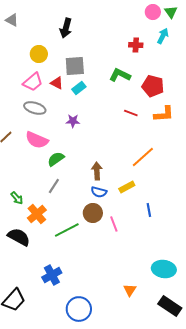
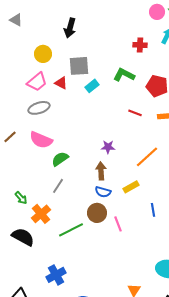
cyan rectangle: (79, 88) -> (92, 86), moved
gray ellipse: (35, 108) -> (39, 108), turned -35
purple star: (73, 121) -> (108, 147), moved

